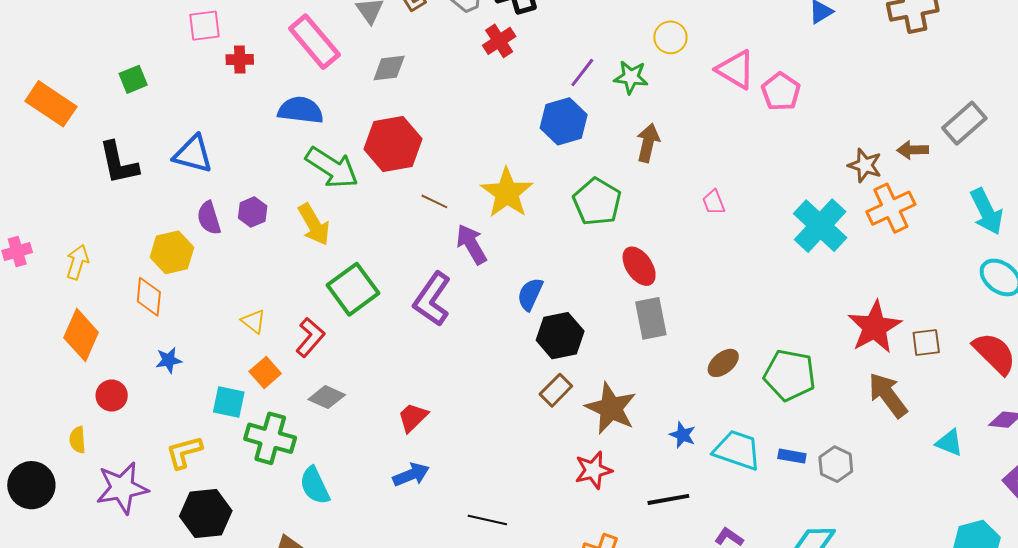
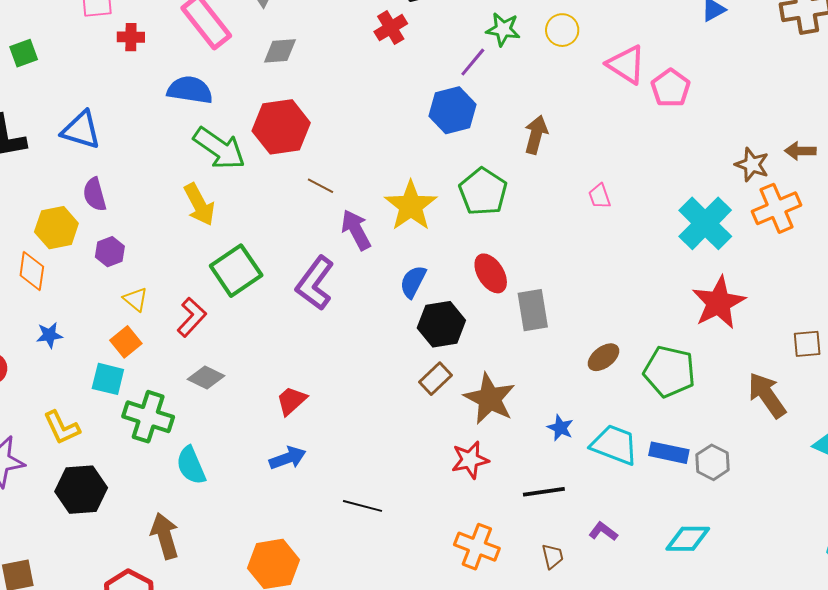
green star: (631, 77) -> (503, 29), moved
yellow star: (507, 193) -> (411, 206), moved
purple hexagon: (253, 212) -> (110, 252), moved
red ellipse: (639, 266) -> (491, 273), moved
red star: (875, 327) -> (719, 303), moved
orange square: (265, 373) -> (126, 342), moved
yellow L-shape: (184, 452) -> (62, 428), turned -102
blue rectangle: (792, 456) -> (669, 453), size x1.4

